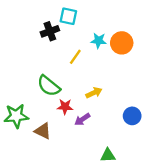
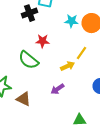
yellow line: (75, 57) -> (82, 53), moved
red star: (65, 107) -> (42, 41), moved

